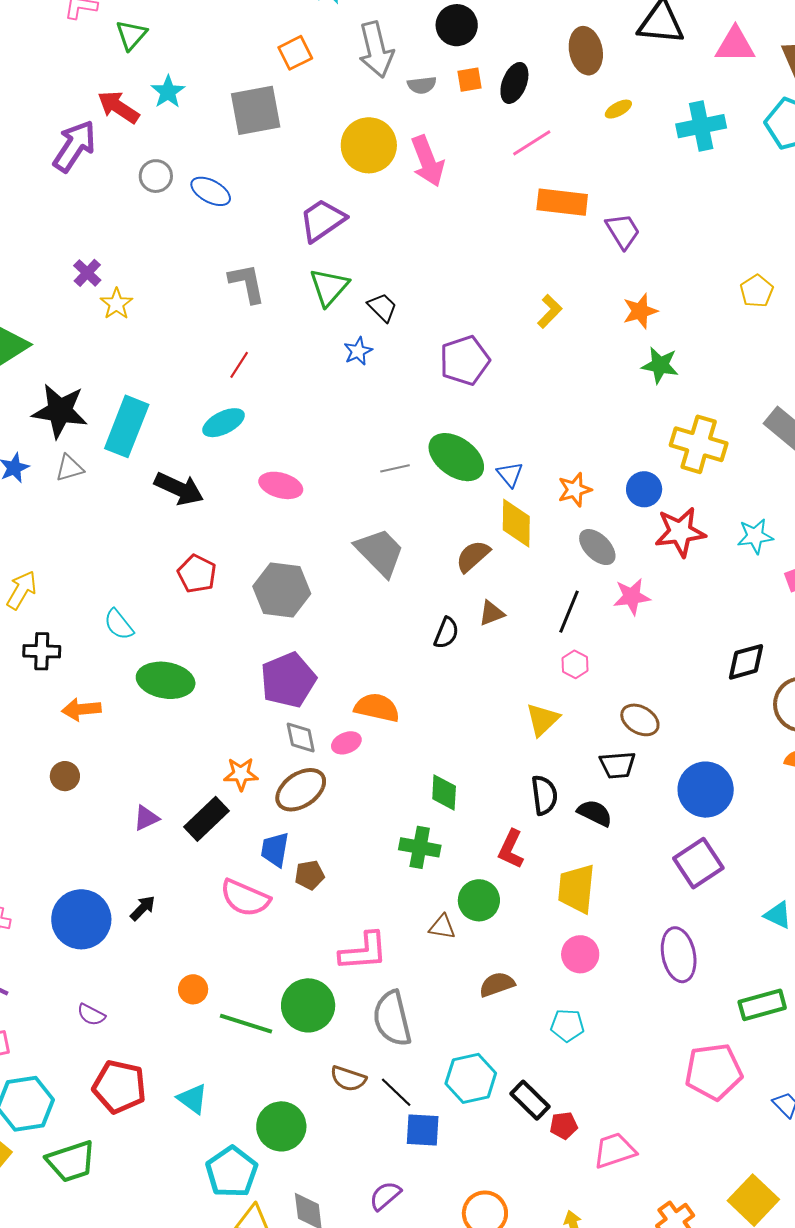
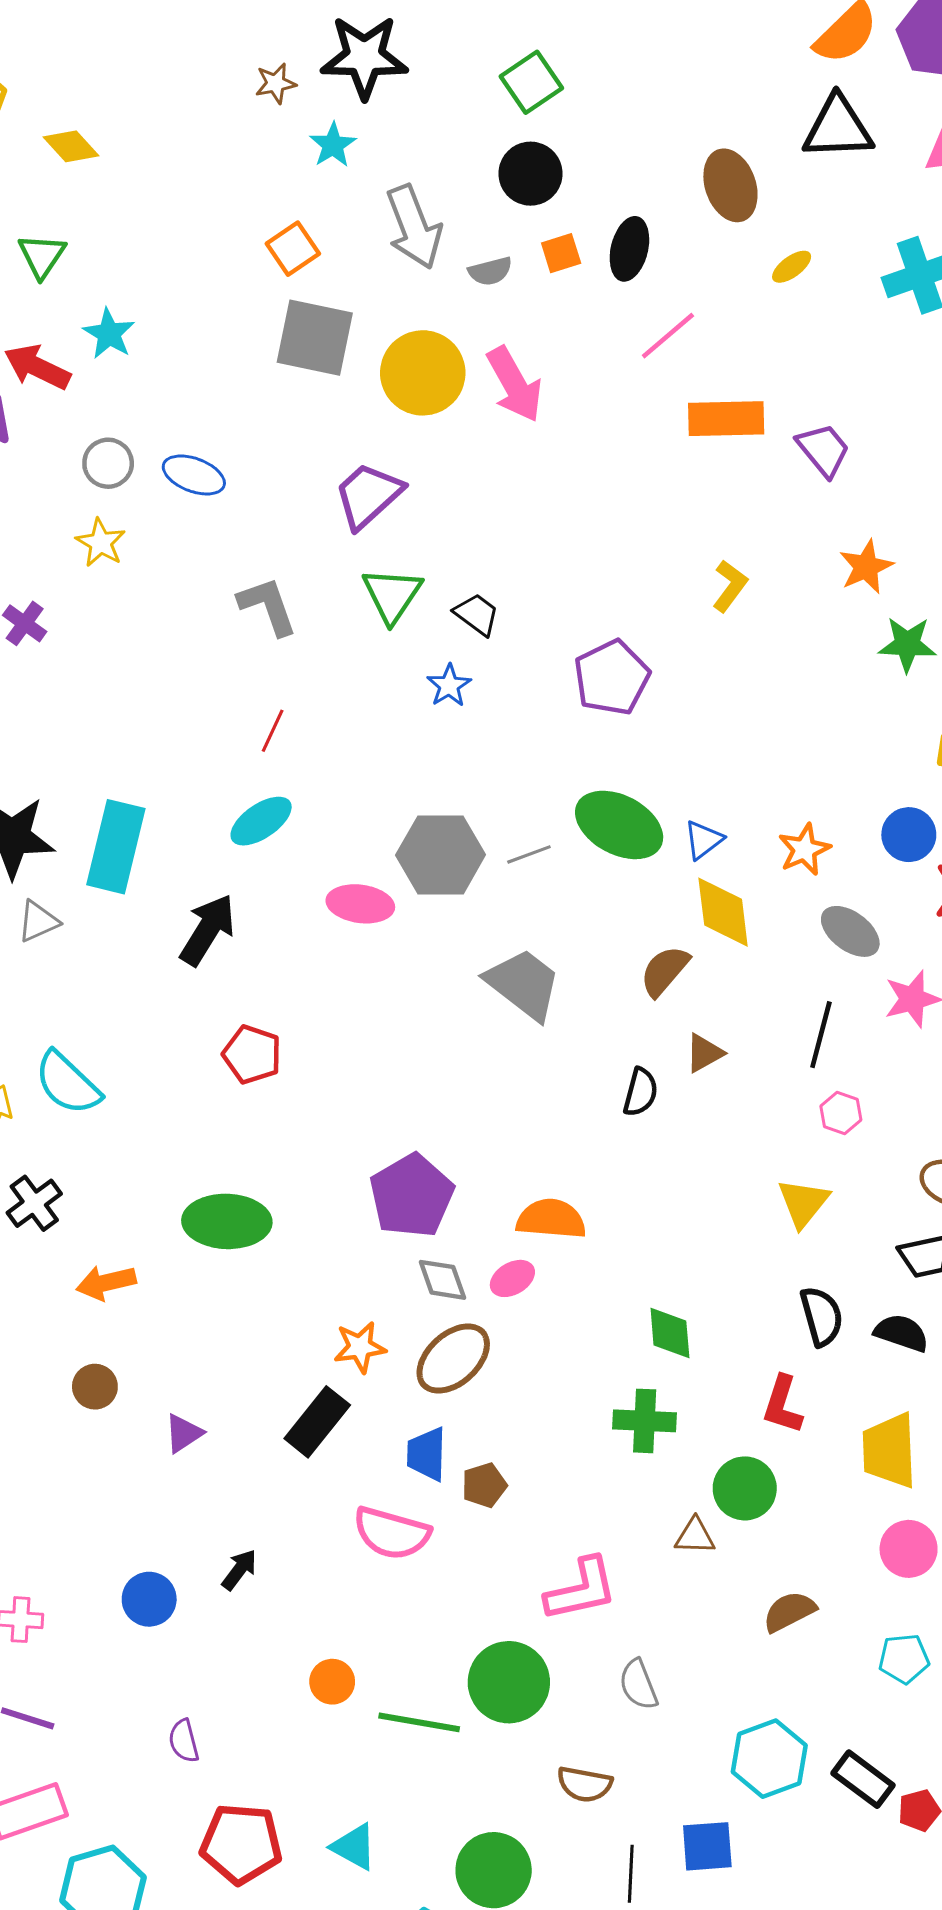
gray square: (256, 110) -> (315, 338), moved, turned 30
yellow star: (116, 304) -> (101, 543), moved
blue triangle: (510, 474) -> (703, 840), turned 40
black arrow: (179, 489) -> (208, 930), turned -75
gray hexagon: (282, 590) -> (441, 855), moved
cyan semicircle: (119, 625) -> (67, 1083), moved, size x1.4
black cross: (42, 651) -> (34, 1203), turned -30
purple triangle: (146, 818) -> (184, 1433), moved
blue circle: (81, 919) -> (149, 1599), size x0.6
purple semicircle: (91, 1015) -> (184, 1741), turned 56
gray semicircle: (392, 1019) -> (638, 1685), size x0.6
black line: (396, 1092) -> (631, 1874), moved, turned 57

